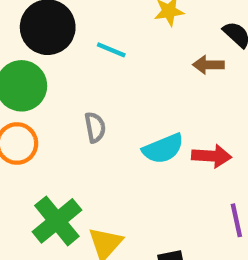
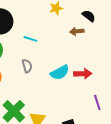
cyan line: (111, 50) -> (30, 39), moved

